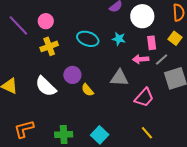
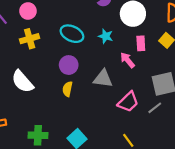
pink arrow: (141, 59) -> (127, 60), turned 49
gray line: (162, 60) -> (155, 108), moved
purple circle: (72, 75) -> (69, 65), moved
yellow semicircle: (88, 90) -> (67, 89), turned 48

